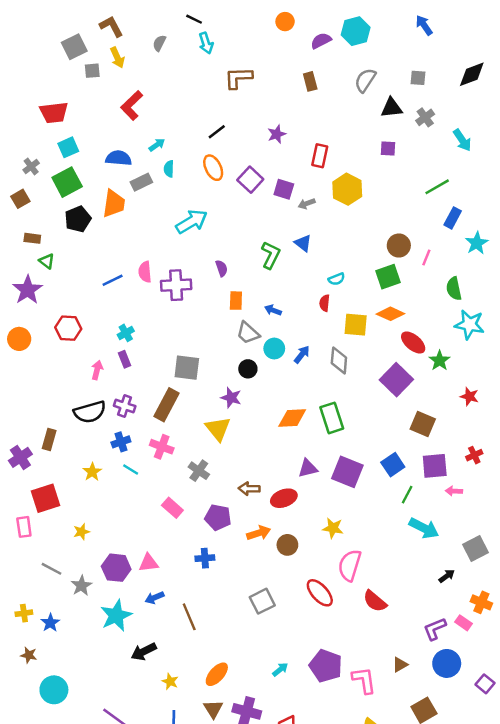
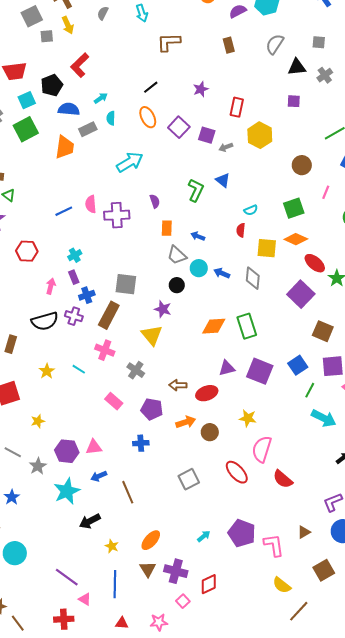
black pentagon: (78, 219) -> (52, 85), moved
brown circle: (399, 246) -> (302, 165), moved
blue arrow: (302, 354) -> (222, 273), turned -105
blue cross: (121, 442) -> (87, 295), moved

